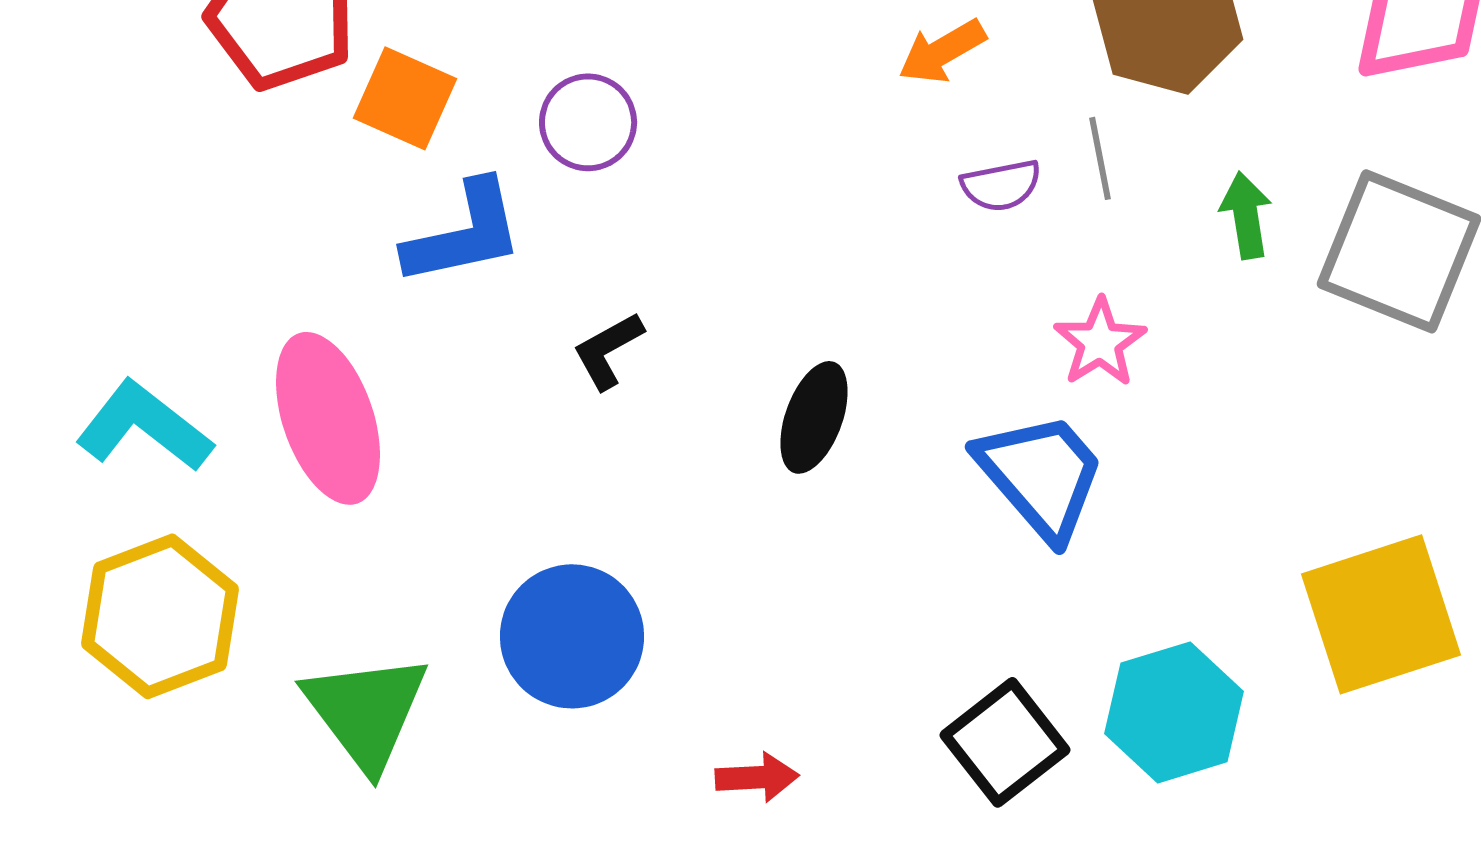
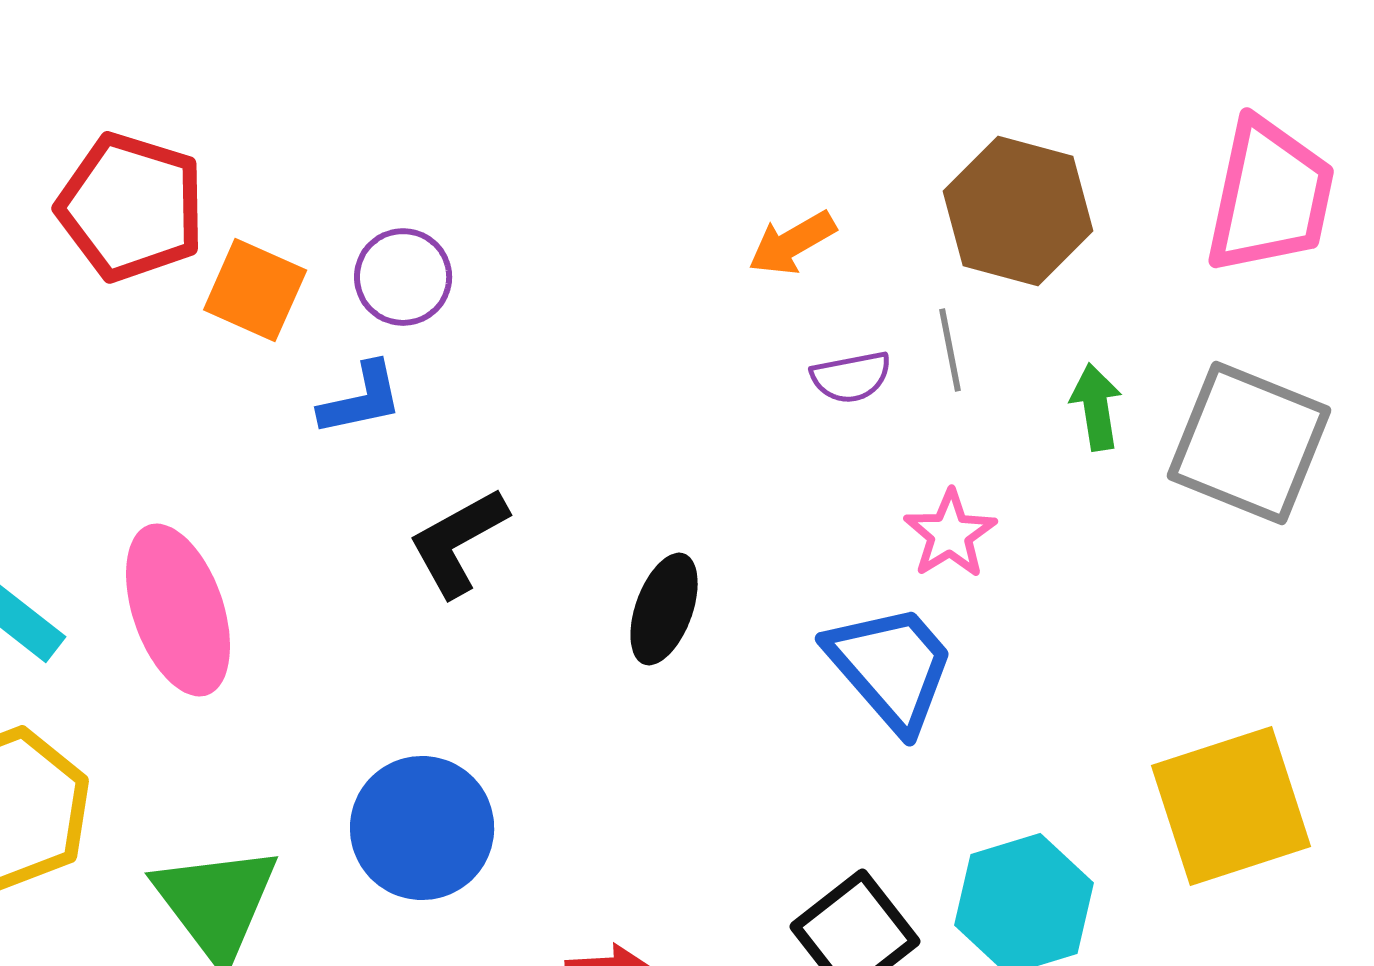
purple circle: (588, 122) -> (403, 277), moved
blue L-shape: (464, 233) -> (361, 399), moved, size x0.7
black L-shape: (608, 350) -> (458, 542), size x1.4

